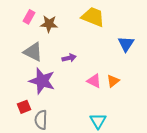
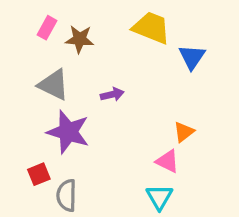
blue triangle: (126, 44) -> (192, 57), moved
pink triangle: (94, 81) -> (168, 161), moved

